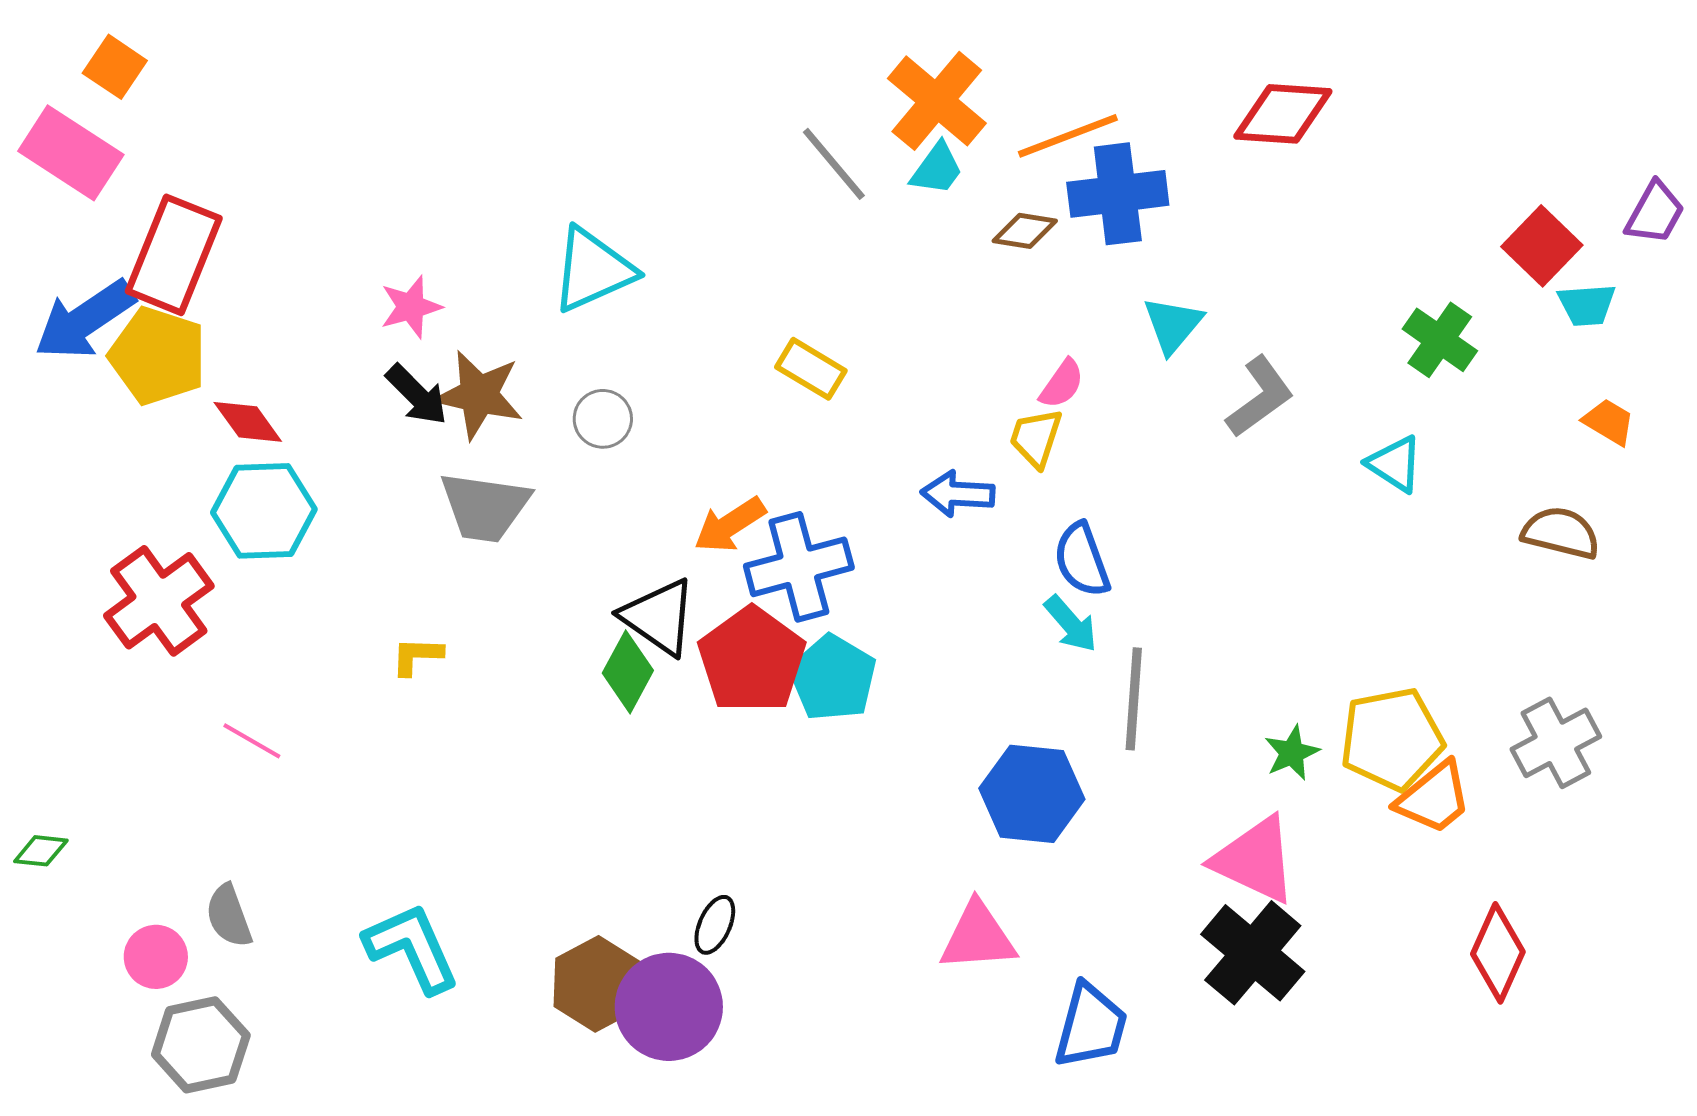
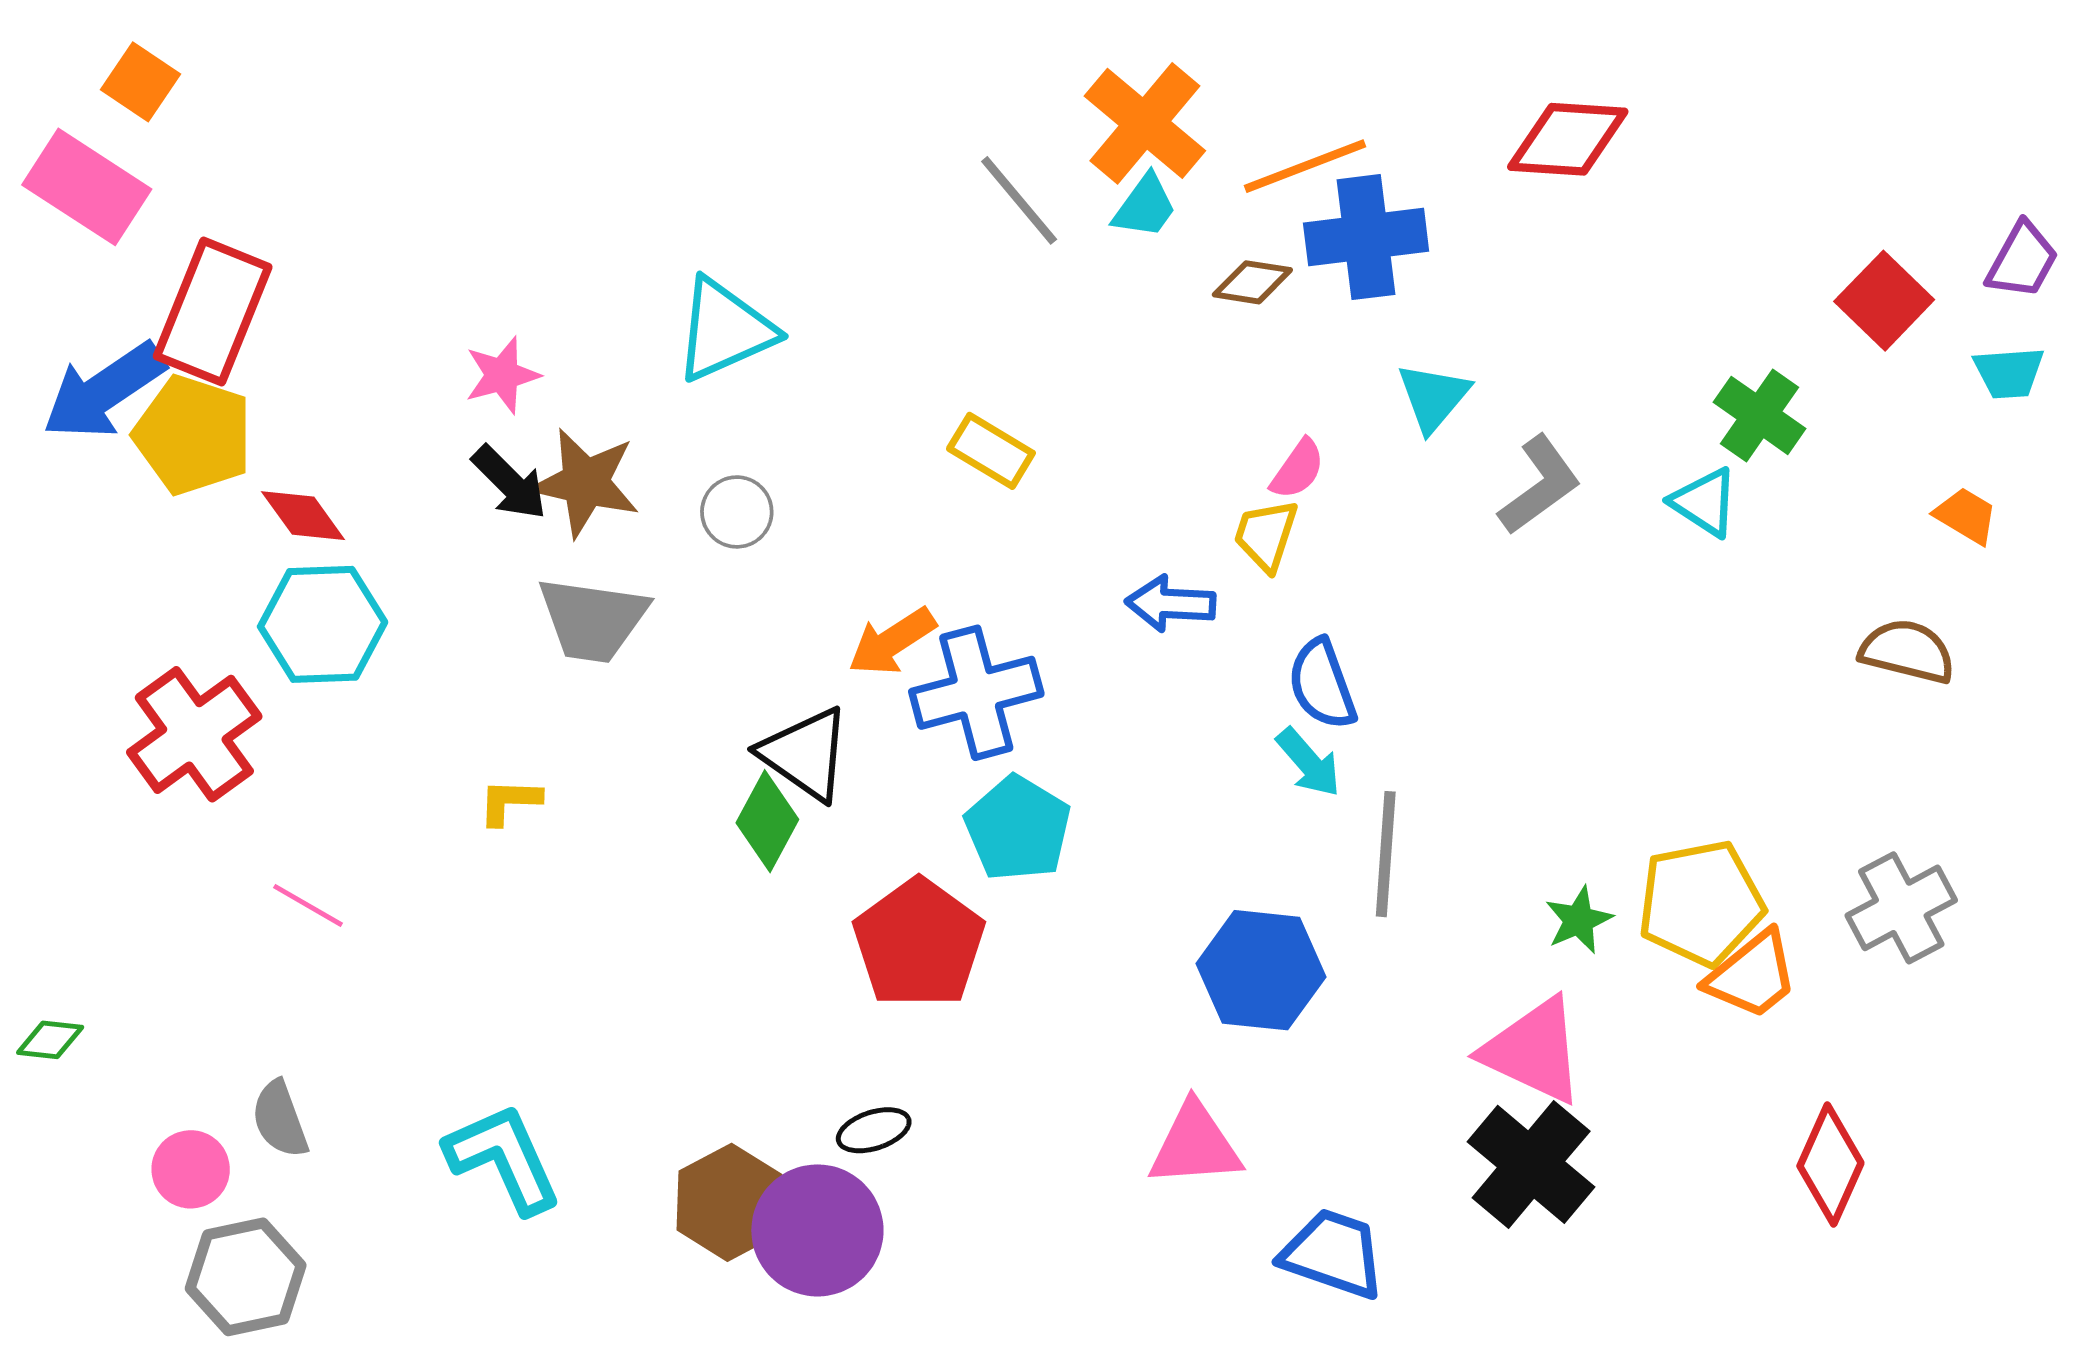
cyan trapezoid: (1587, 305) -> (2009, 373), moved
cyan triangle: (1395, 464) -> (1705, 502), moved
red pentagon: (752, 660) -> (919, 943), moved
black ellipse: (715, 925) -> (874, 1130), turned 48
blue trapezoid: (1091, 1026) -> (1333, 1254), turned -86

